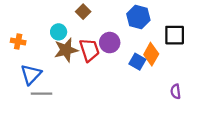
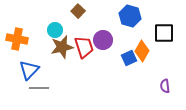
orange cross: (18, 41) -> (17, 39), size x1.5
blue square: (137, 62) -> (129, 58), turned 35

